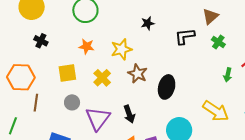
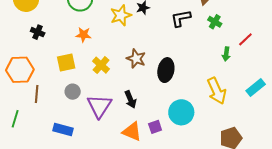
yellow star: (121, 49) -> (121, 15), moved
yellow arrow: (216, 111) -> (217, 91), turned 36

